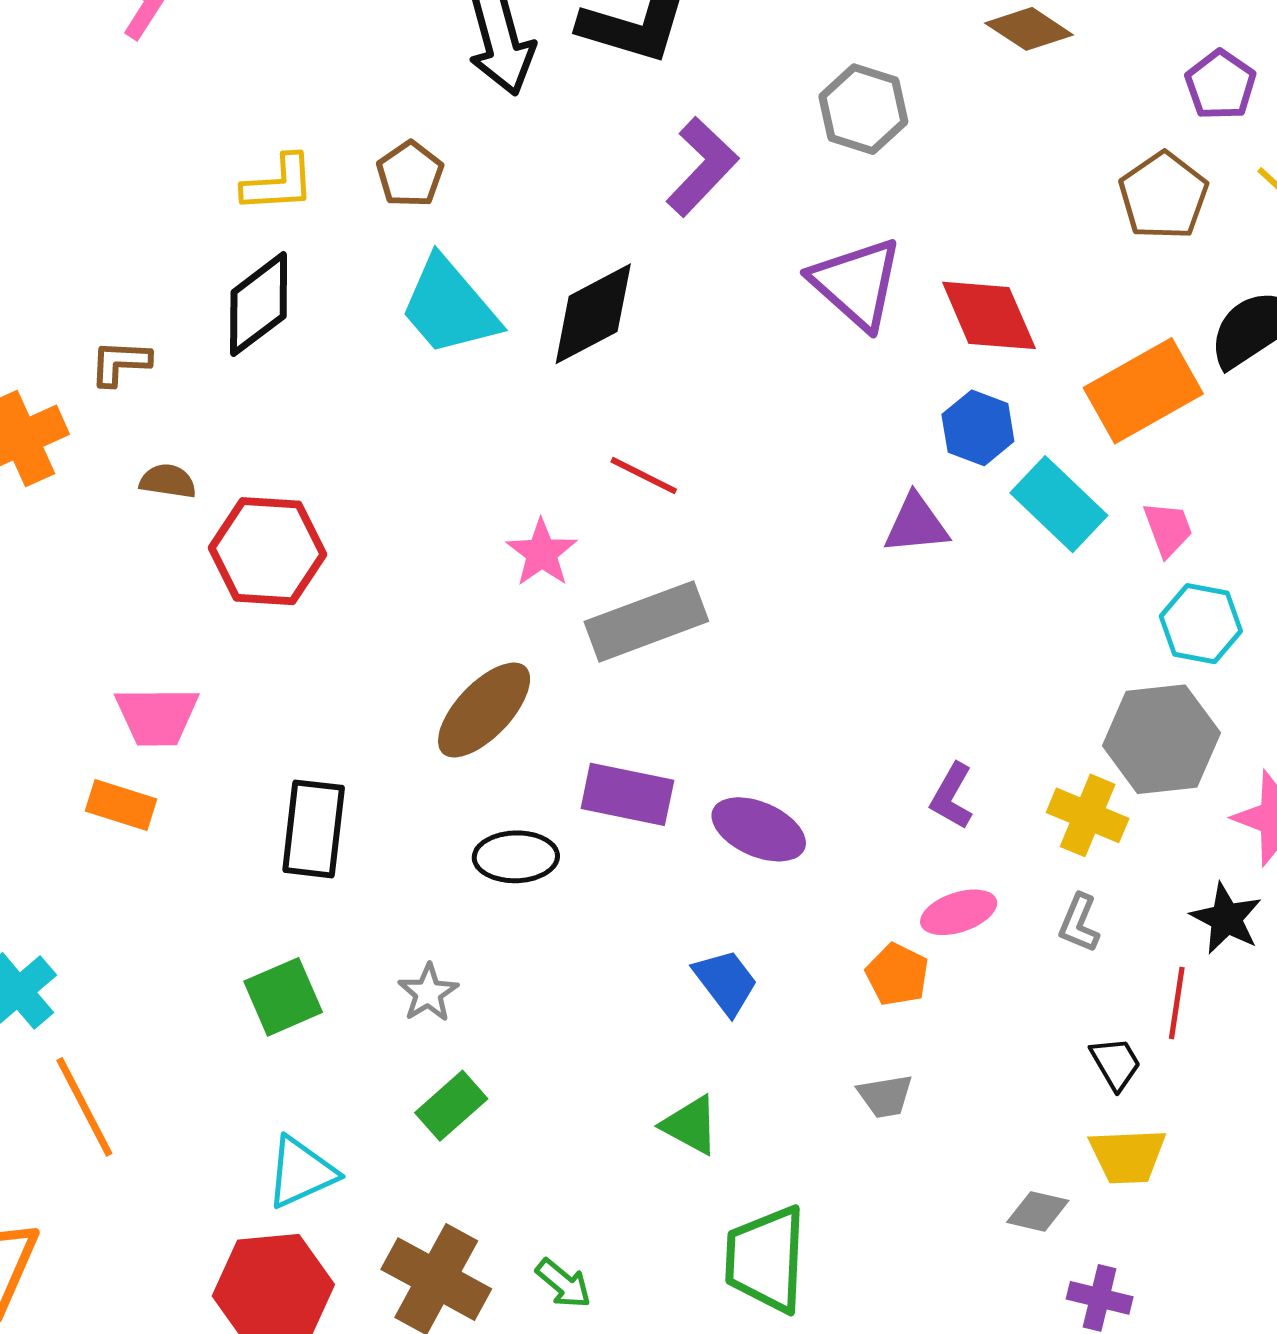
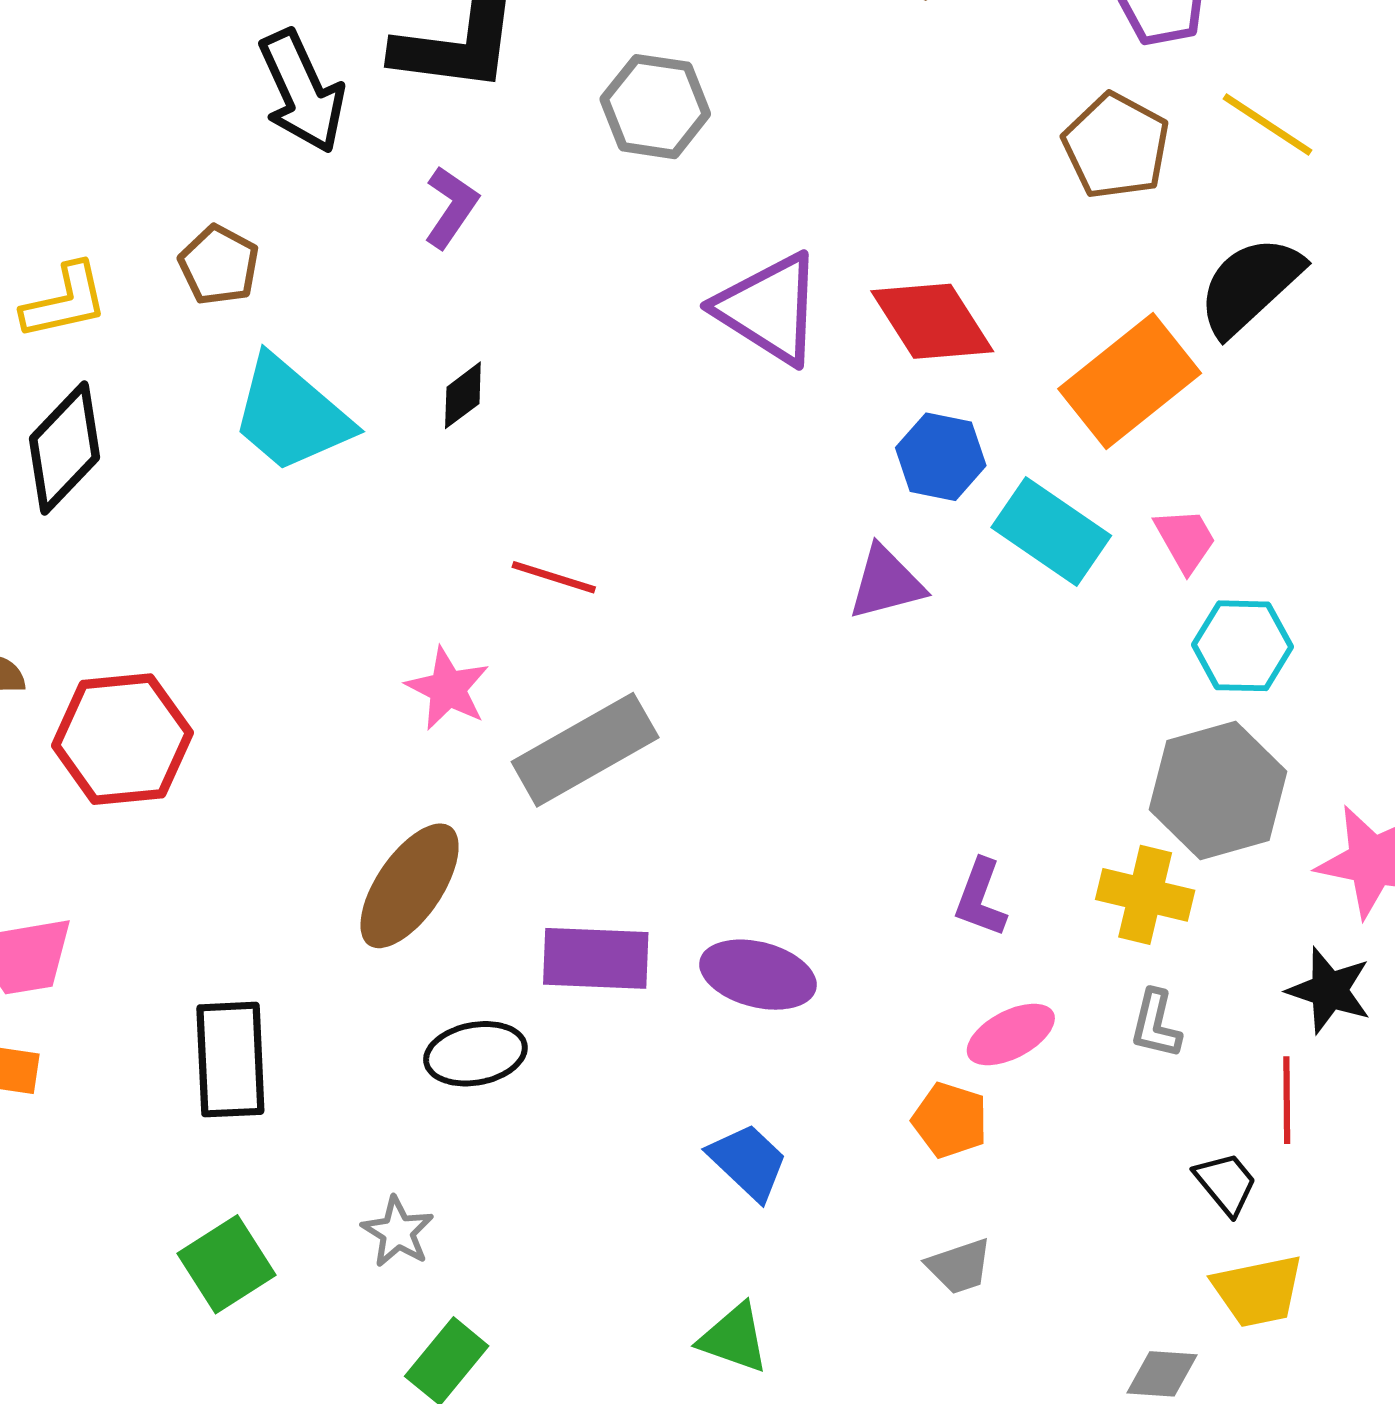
gray hexagon: (863, 109) -> (655, 107), moved
purple L-shape: (702, 167) -> (451, 207), moved, size x0.7
black diamond: (593, 314) -> (463, 395), size x0.5

